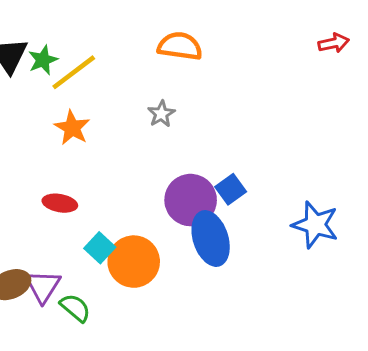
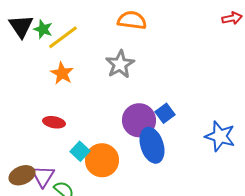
green star: (43, 60) -> (43, 29), turned -30
gray star: (161, 114) -> (120, 64), size x1.6

